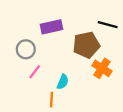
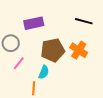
brown pentagon: (86, 45) -> (53, 50), moved
orange cross: (102, 68) -> (79, 50), moved

